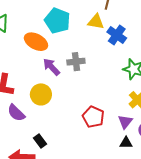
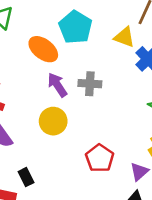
yellow circle: (41, 94) -> (53, 121), moved

